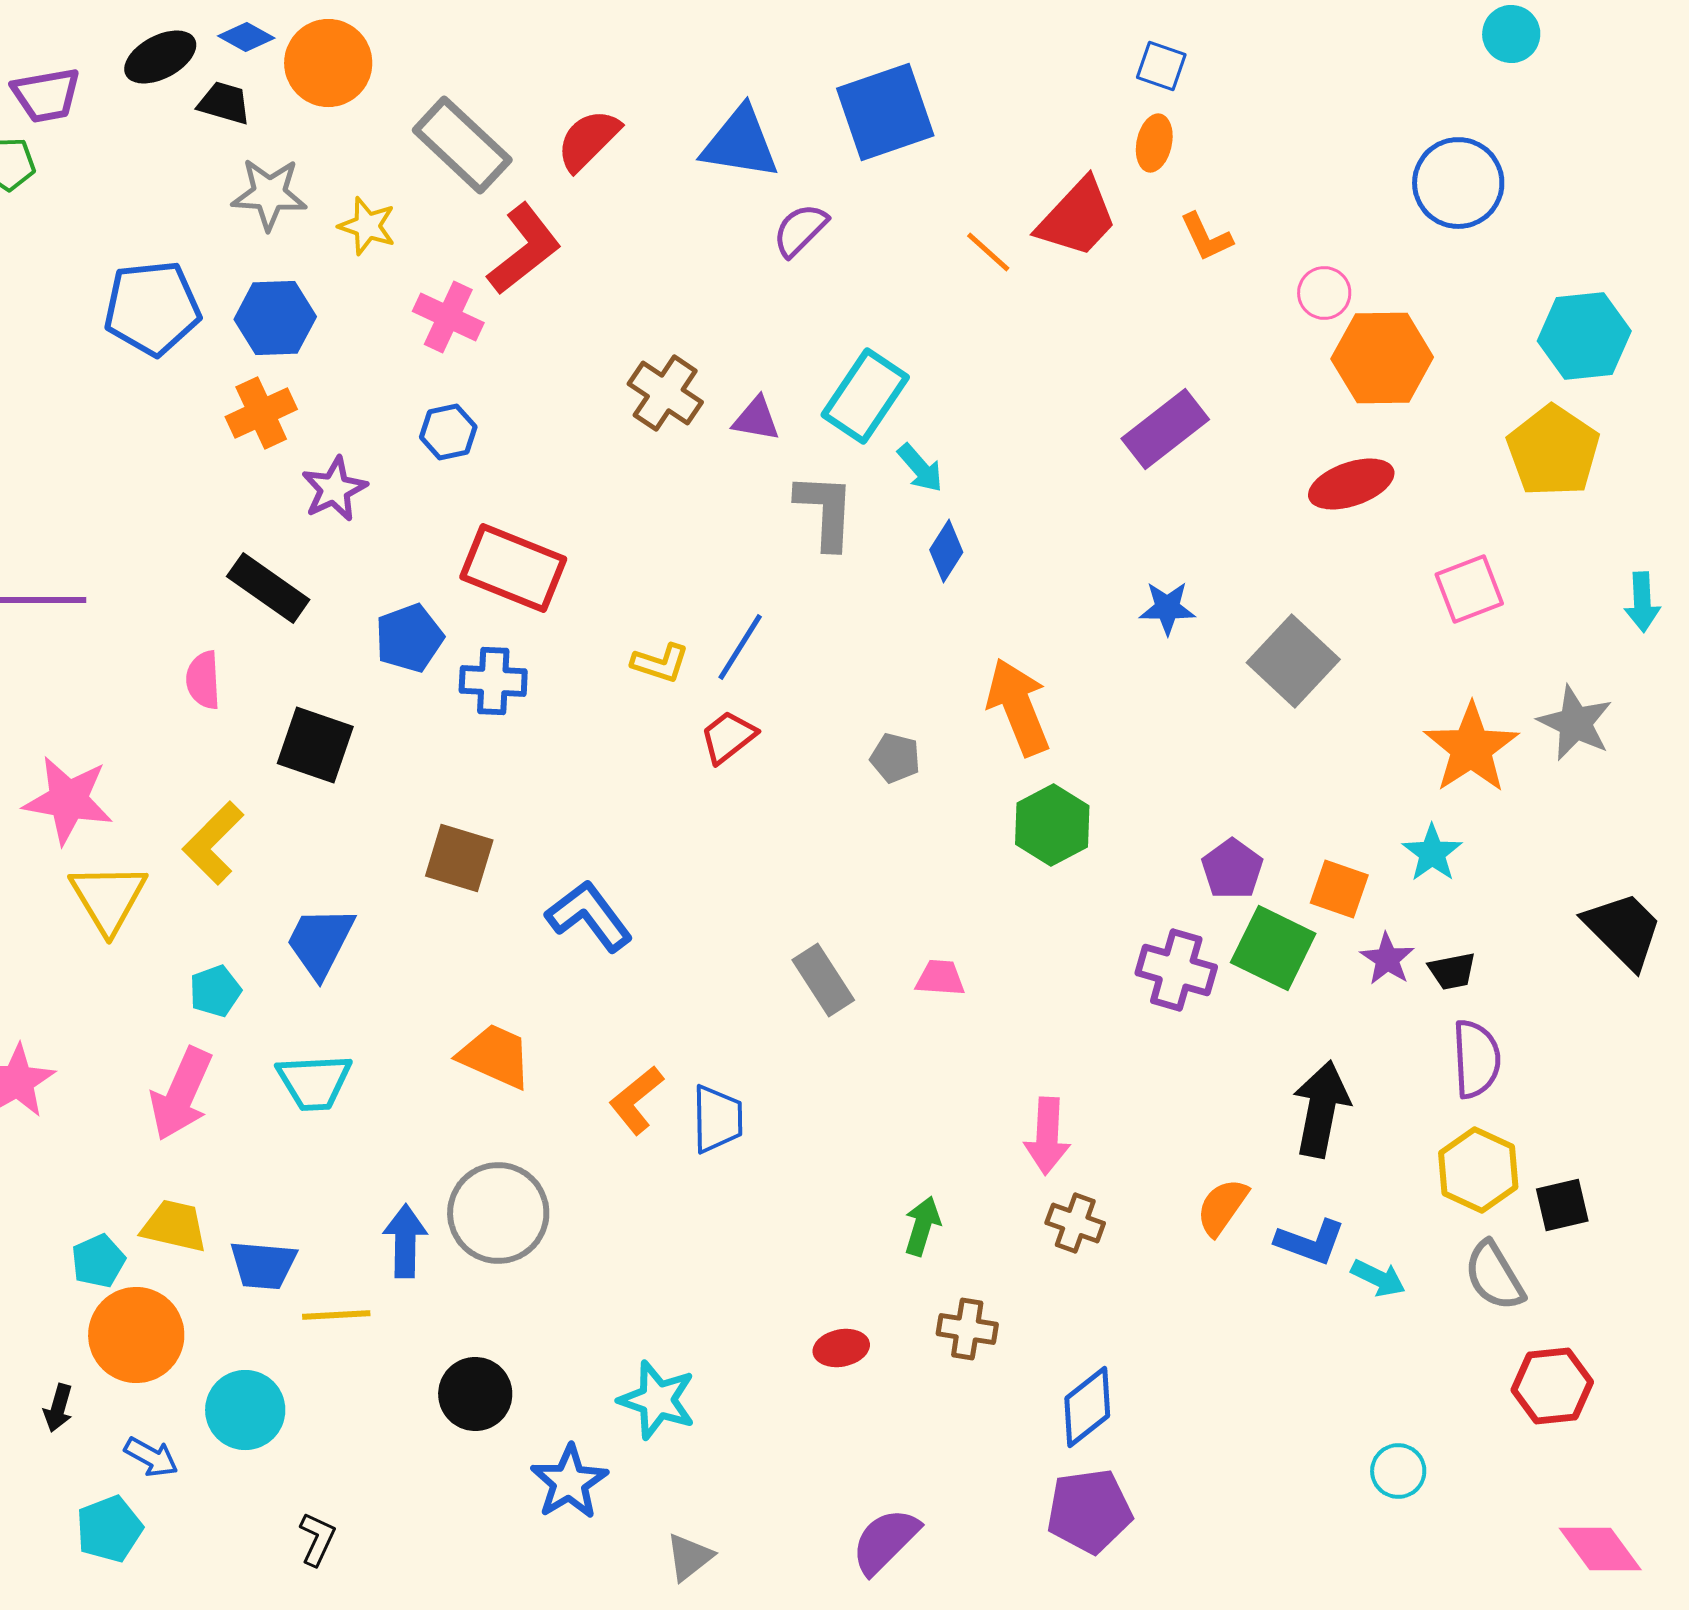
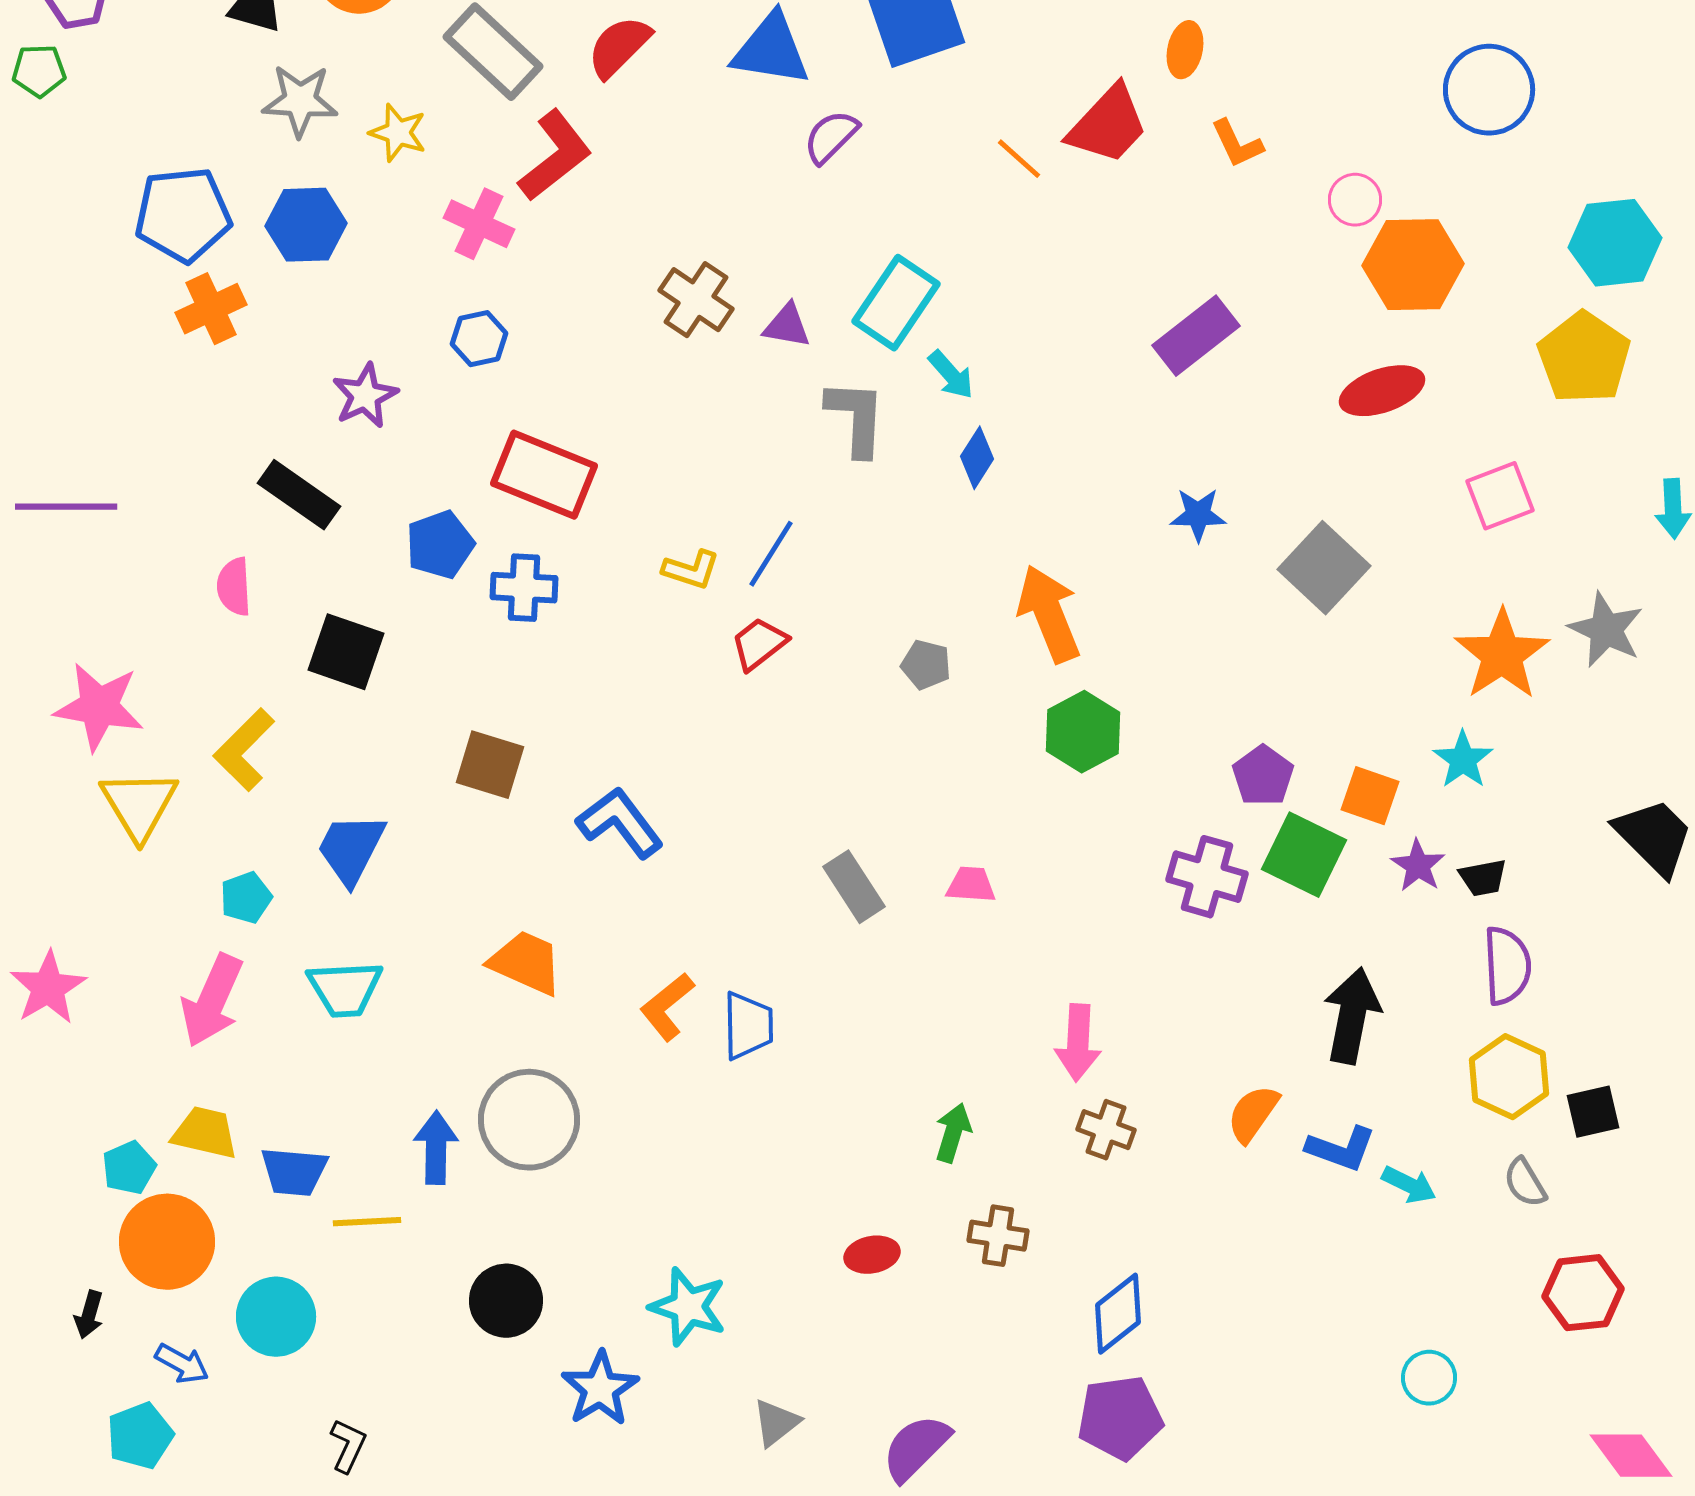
orange cross: (261, 413) -> (211, 309), moved
gray semicircle: (1494, 1276) -> (1525, 1183), size x0.7
gray triangle: (689, 1557) -> (776, 1423), moved

